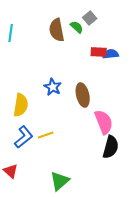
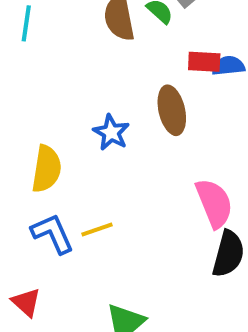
brown ellipse: (83, 95) -> (172, 110), moved
blue L-shape: (24, 137) -> (53, 234), turned -75

